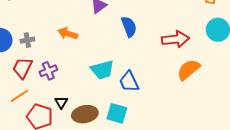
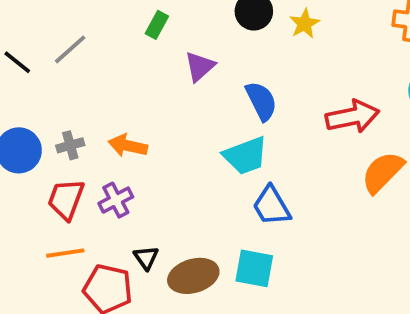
orange arrow: (68, 33) -> (128, 146), moved
cyan trapezoid: (102, 70) -> (245, 156), moved
orange line: (19, 96) -> (65, 253), turned 30

